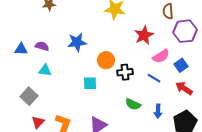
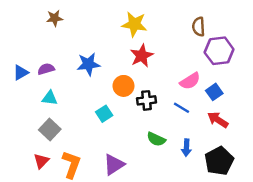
red star: (144, 35) -> (142, 56), moved
purple semicircle: (42, 46) -> (46, 69), turned -32
blue triangle: (21, 49) -> (21, 73), turned -32
cyan square: (90, 83) -> (104, 114), turned -32
gray square: (29, 96) -> (50, 129), moved

